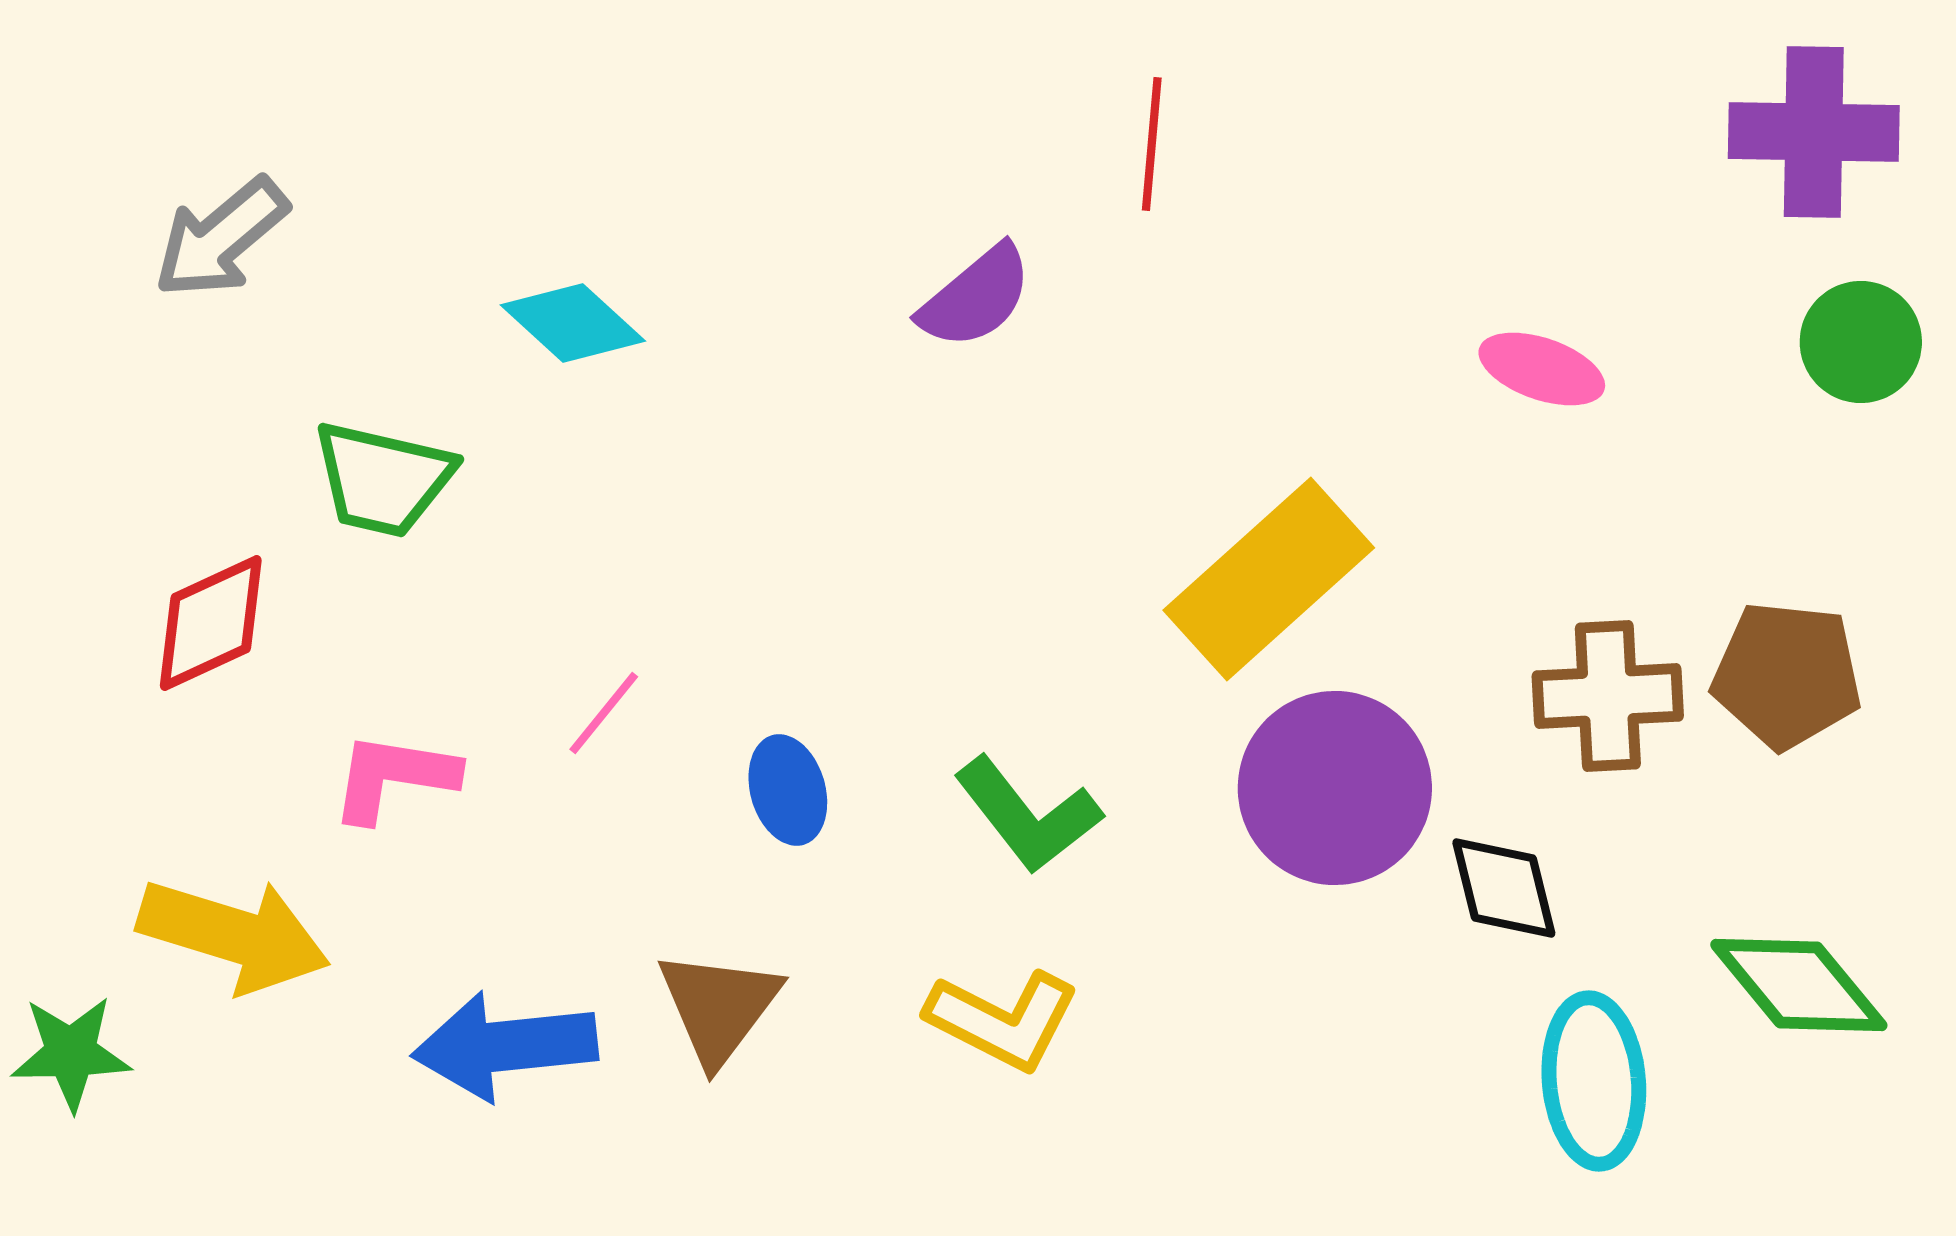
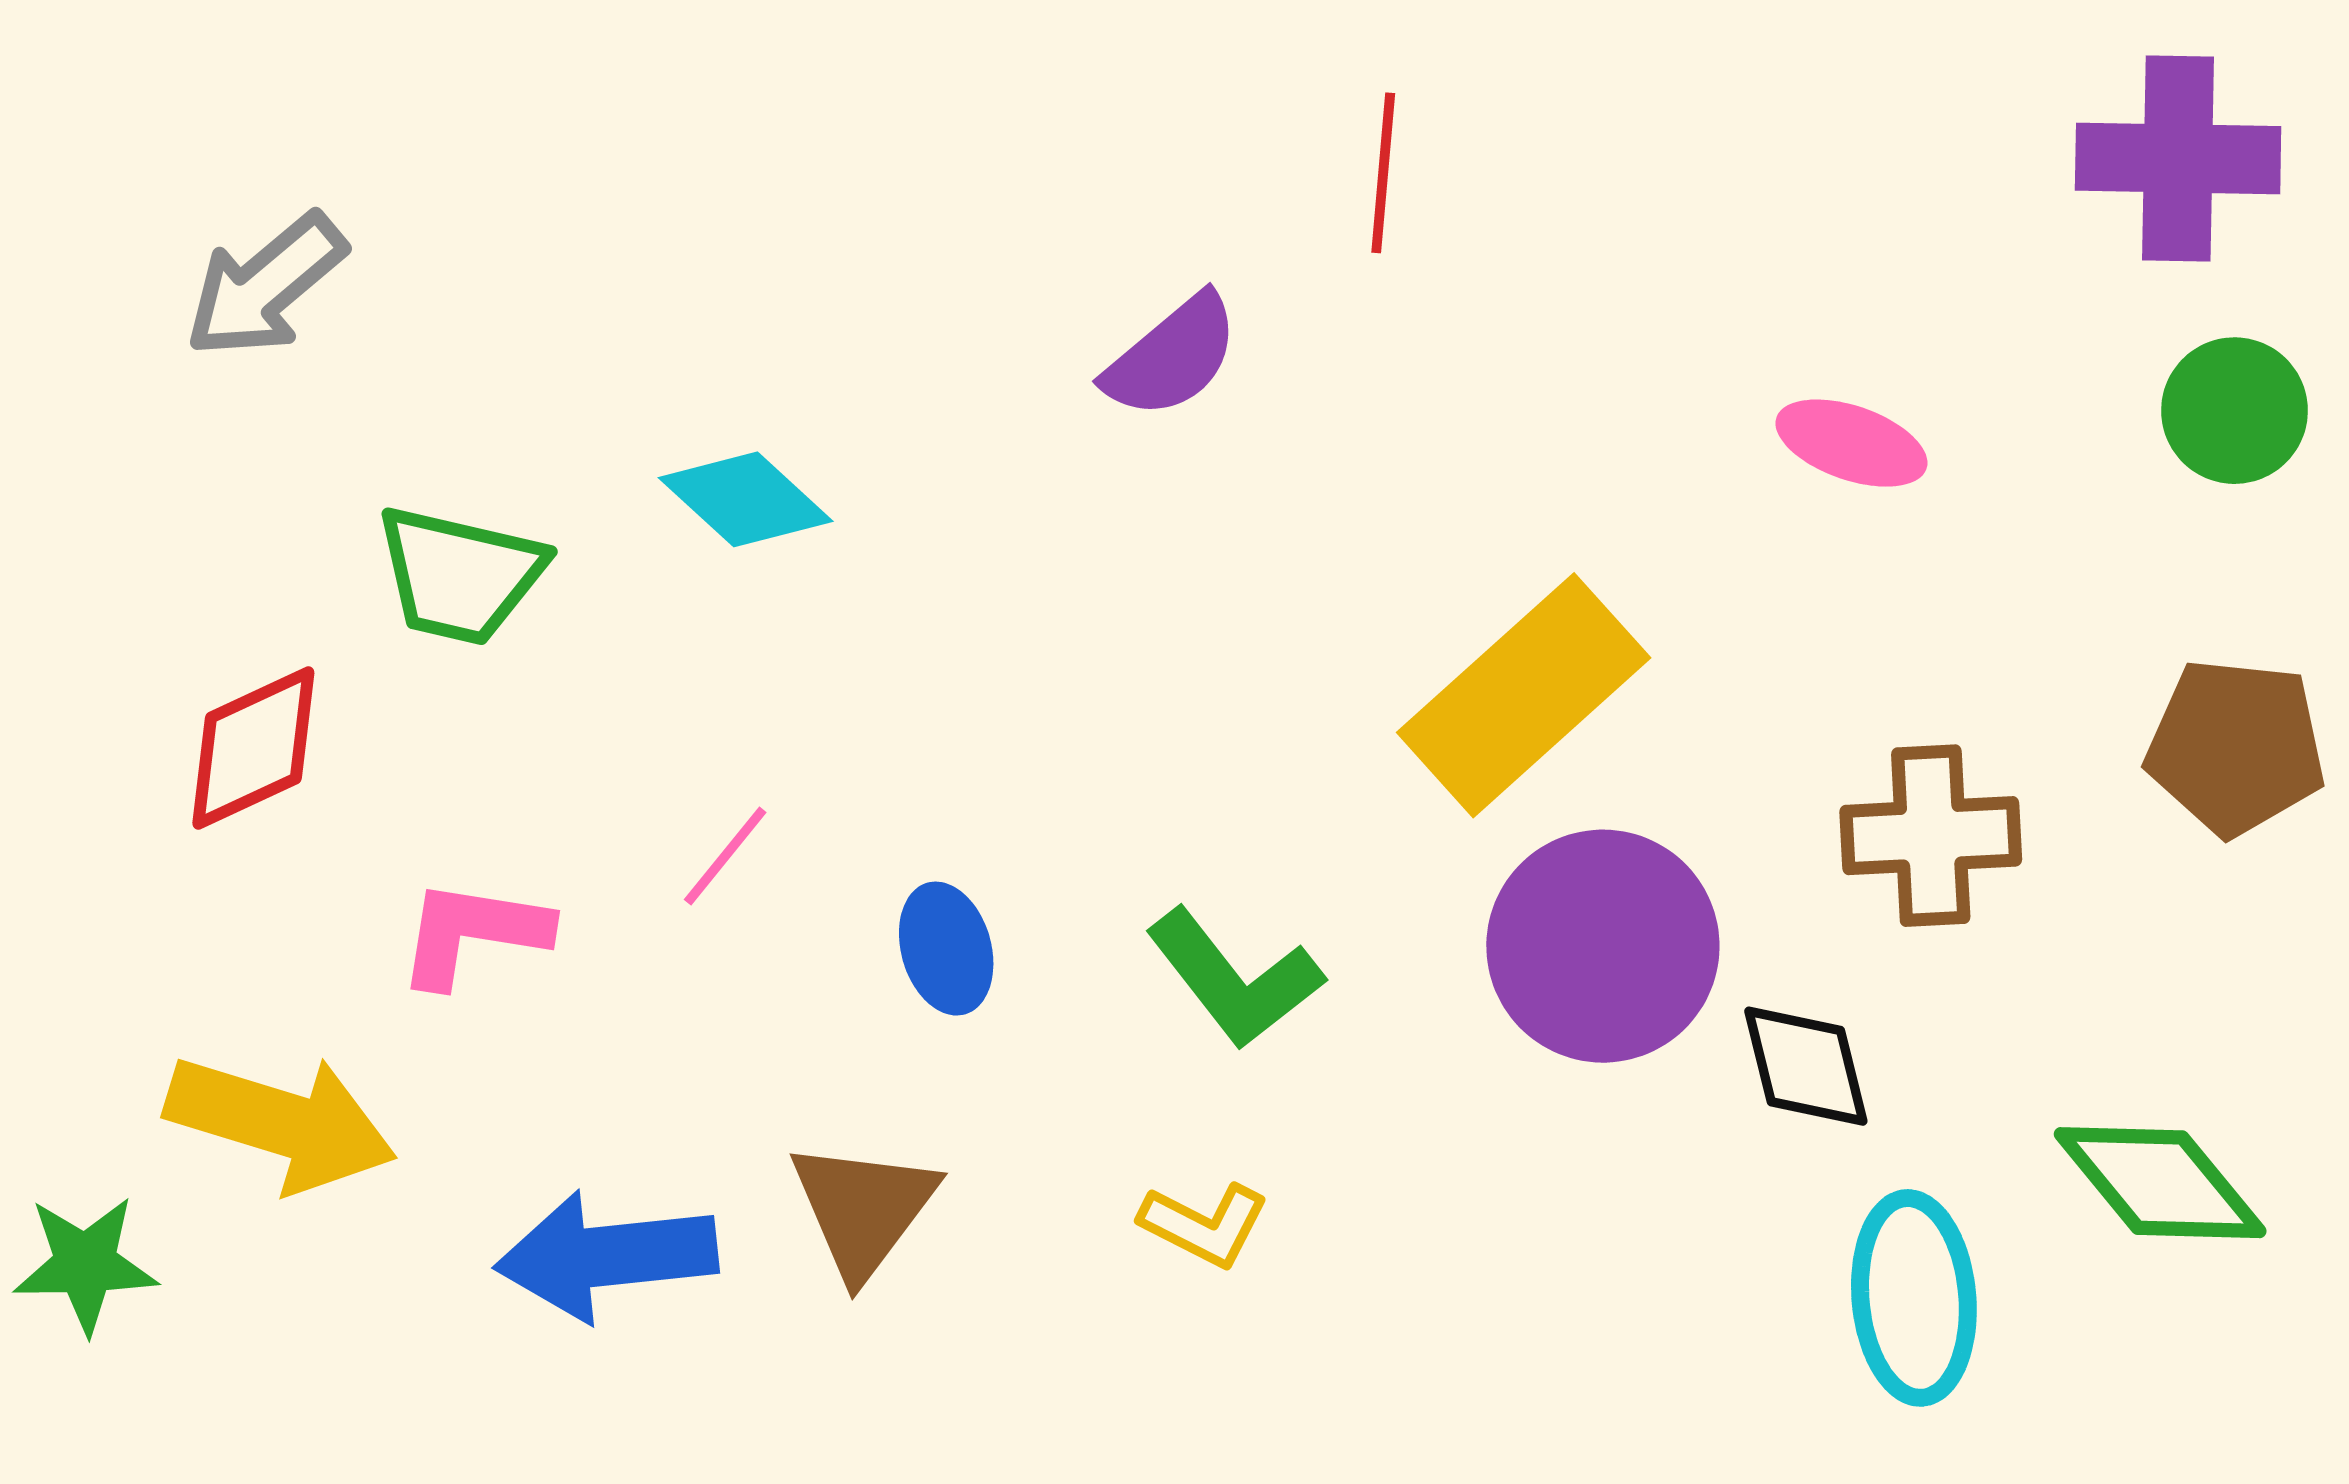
cyan diamond: (573, 323) -> (746, 499), moved
brown pentagon: (1787, 675) -> (2236, 747), moved
yellow L-shape: (1003, 1020) -> (1204, 1225), size x0.7

